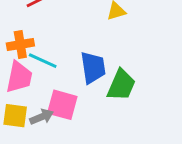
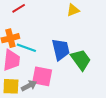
green trapezoid: (121, 85) -> (81, 60), turned -55

